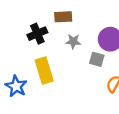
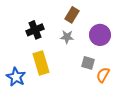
brown rectangle: (63, 17) -> (72, 15), moved, turned -56
gray square: (97, 59) -> (88, 63), moved

